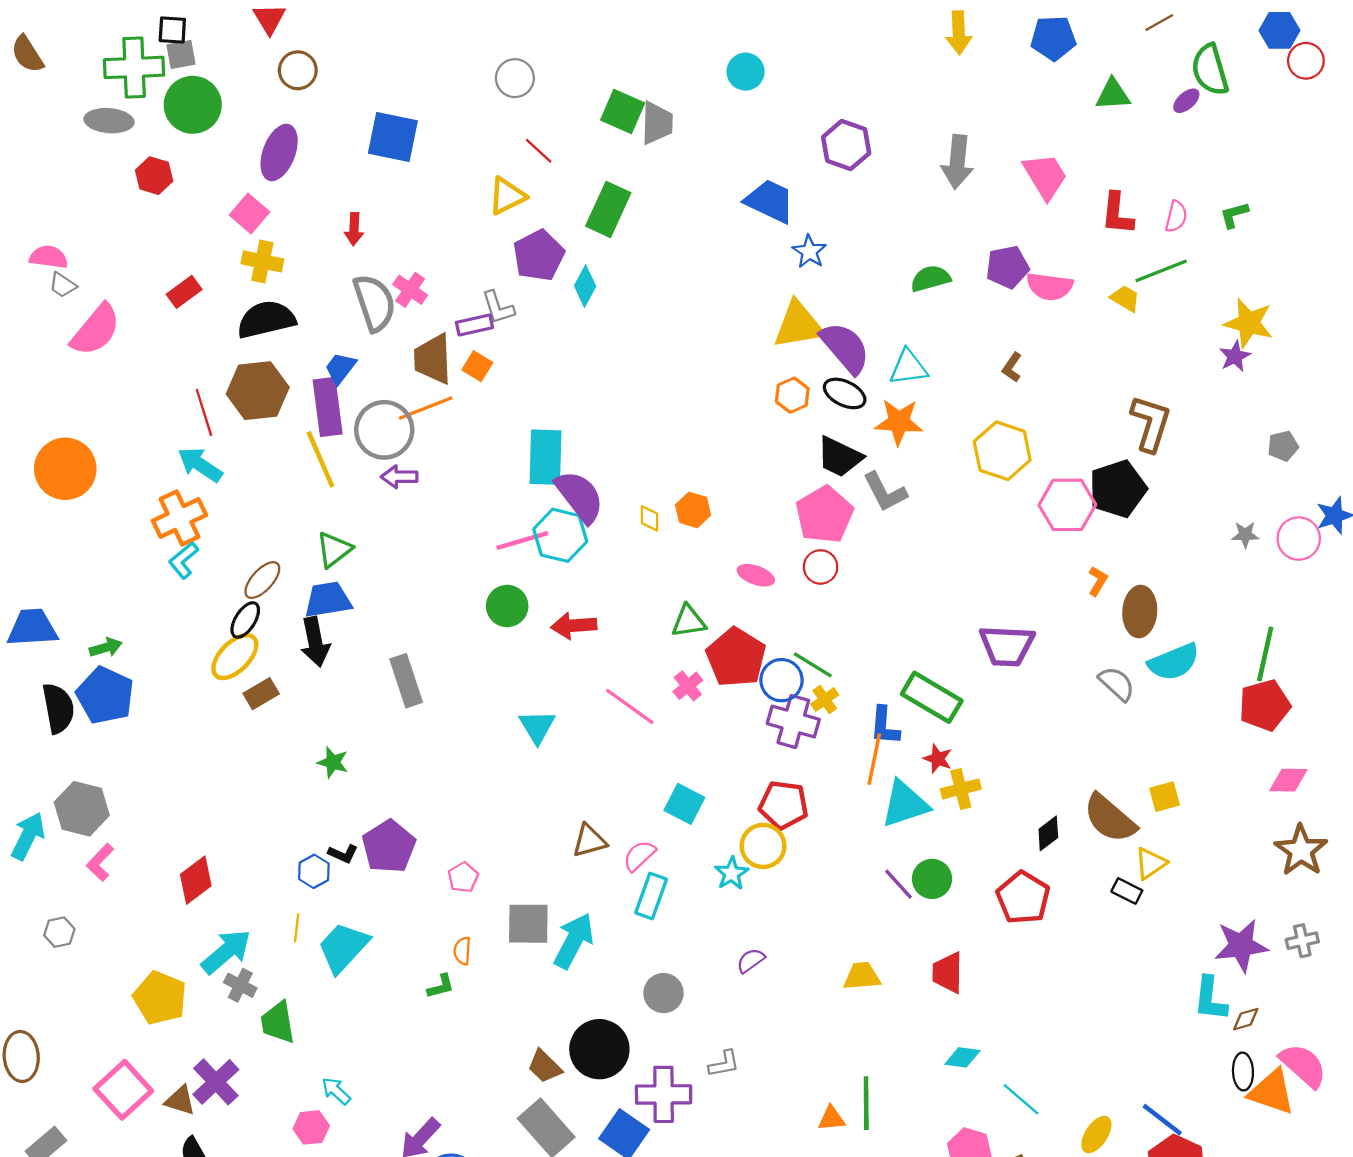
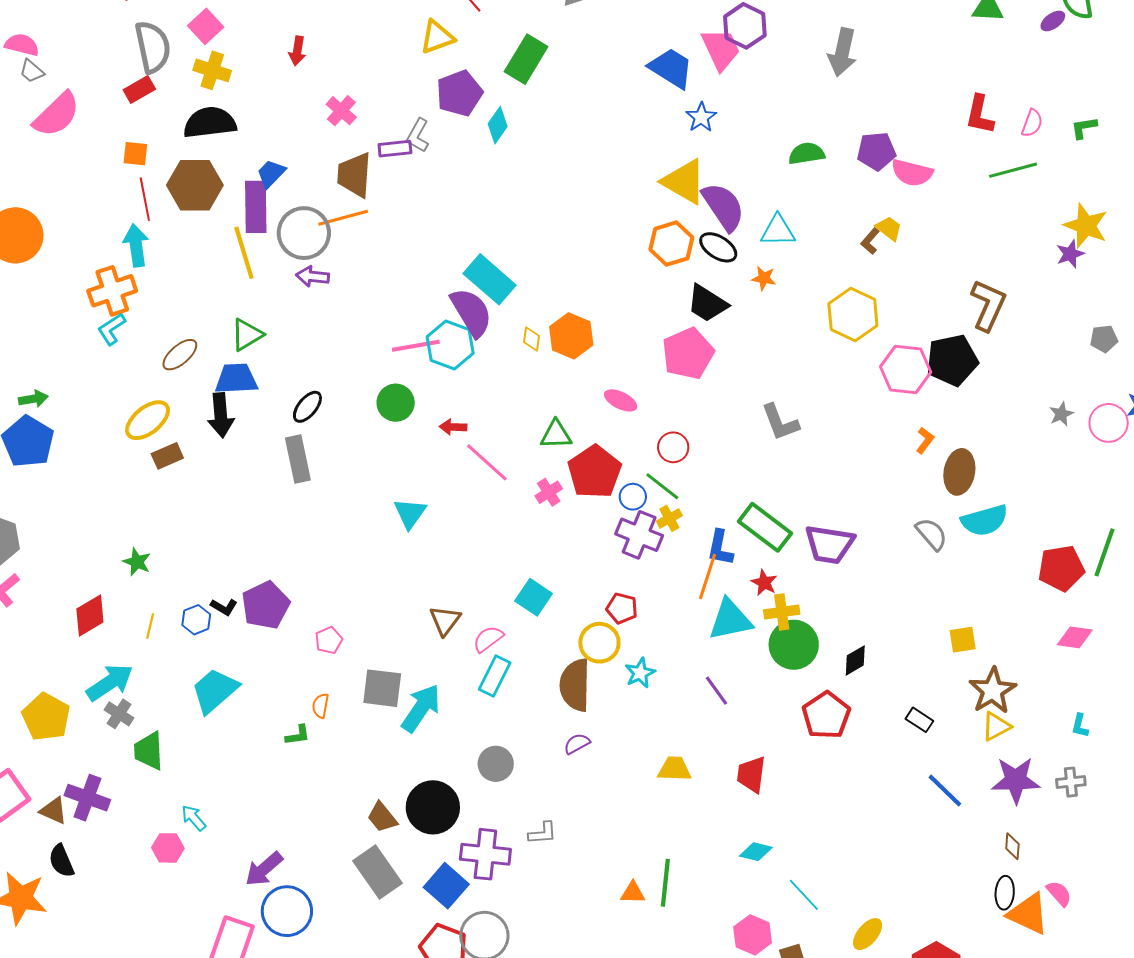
pink trapezoid: (1045, 176) -> (721, 49), moved
yellow trapezoid: (1125, 298) -> (889, 228), moved
gray semicircle: (374, 303) -> (153, 47), moved
gray L-shape: (498, 307) -> (418, 135), turned 40
yellow triangle: (799, 325) -> (684, 182), turned 33
orange square: (477, 366) -> (135, 154), moved, turned -32
orange hexagon: (792, 395) -> (671, 244), size x1.4
orange star: (899, 422) -> (764, 278), size x0.6
cyan rectangle: (545, 457) -> (490, 279), moved, turned -57
cyan arrow: (200, 465) -> (136, 245), turned 42
gray L-shape: (885, 492) -> (780, 422), moved
orange hexagon: (693, 510) -> (571, 336), size x1.4
gray star: (1245, 535) -> (1061, 414), turned -30
red circle: (821, 567) -> (673, 447), moved
black ellipse: (245, 620) -> (307, 407), moved
red arrow: (574, 626) -> (453, 427), size x0.7
purple trapezoid: (1007, 646) -> (829, 544), moved
green line: (1265, 654) -> (1105, 552), moved
blue circle: (781, 680) -> (633, 497), size x0.7
pink line: (630, 706) -> (487, 462), moved
green star: (333, 762) -> (137, 562), moved
red pentagon: (784, 805) -> (622, 608), size x0.7
brown semicircle: (1110, 818) -> (575, 685), moved, turned 44
brown triangle: (589, 841) -> (445, 620), turned -44
brown star: (1301, 850) -> (993, 691), moved
yellow triangle: (1150, 863) -> (996, 726), moved
cyan star: (732, 873) -> (640, 673), moved
green circle: (932, 879) -> (794, 645), moved, size x1.4
yellow line: (297, 928) -> (150, 626), moved
cyan L-shape: (1210, 999) -> (1080, 726), moved, size x0.6
brown diamond: (1246, 1019) -> (1012, 846), turned -76
pink semicircle: (1303, 1065) -> (1059, 893), size x0.6
purple cross: (216, 1082) -> (87, 798), turned -33
blue line: (1162, 1120) -> (945, 791), moved

